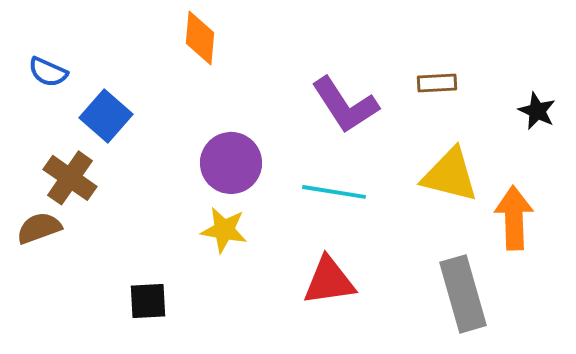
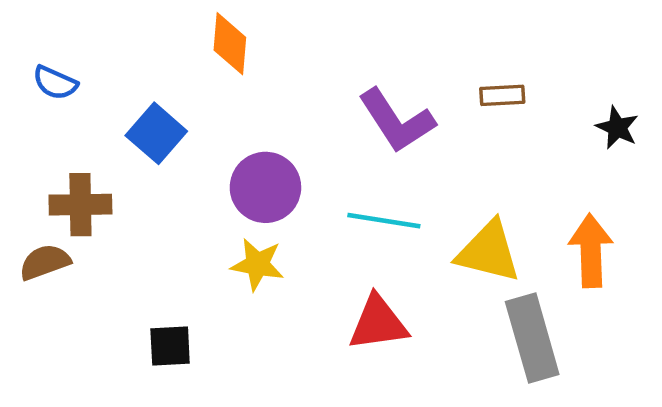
blue square: (106, 116) -> (156, 133), moved
yellow triangle: (450, 175) -> (488, 252), moved
brown cross: (70, 178) -> (80, 205), turned -36

